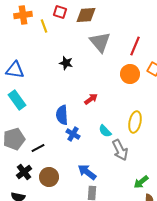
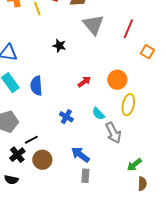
orange circle: (130, 74) -> (117, 80), moved
blue semicircle: (62, 115) -> (36, 86), moved
black line: (38, 148) -> (31, 140), moved

